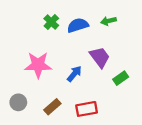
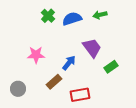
pink star: (38, 65) -> (36, 55), size x0.7
brown rectangle: (52, 107) -> (54, 82), moved

